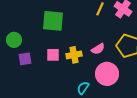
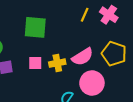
pink semicircle: (98, 49) -> (83, 57), size x1.5

